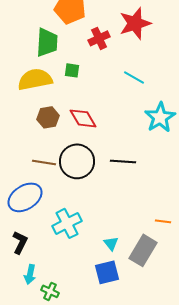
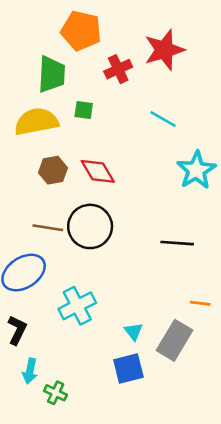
black line: (123, 161) -> (177, 243), moved

